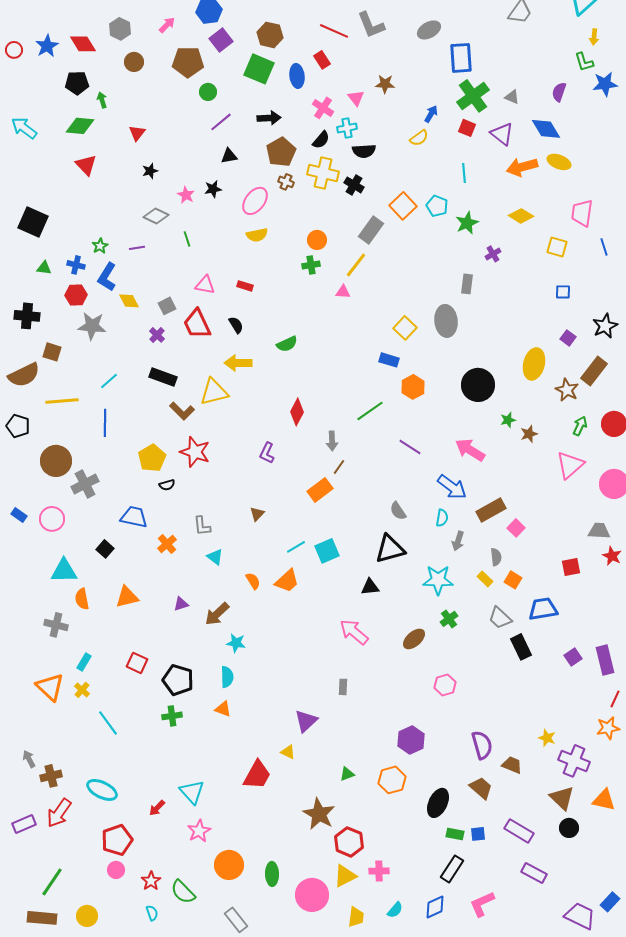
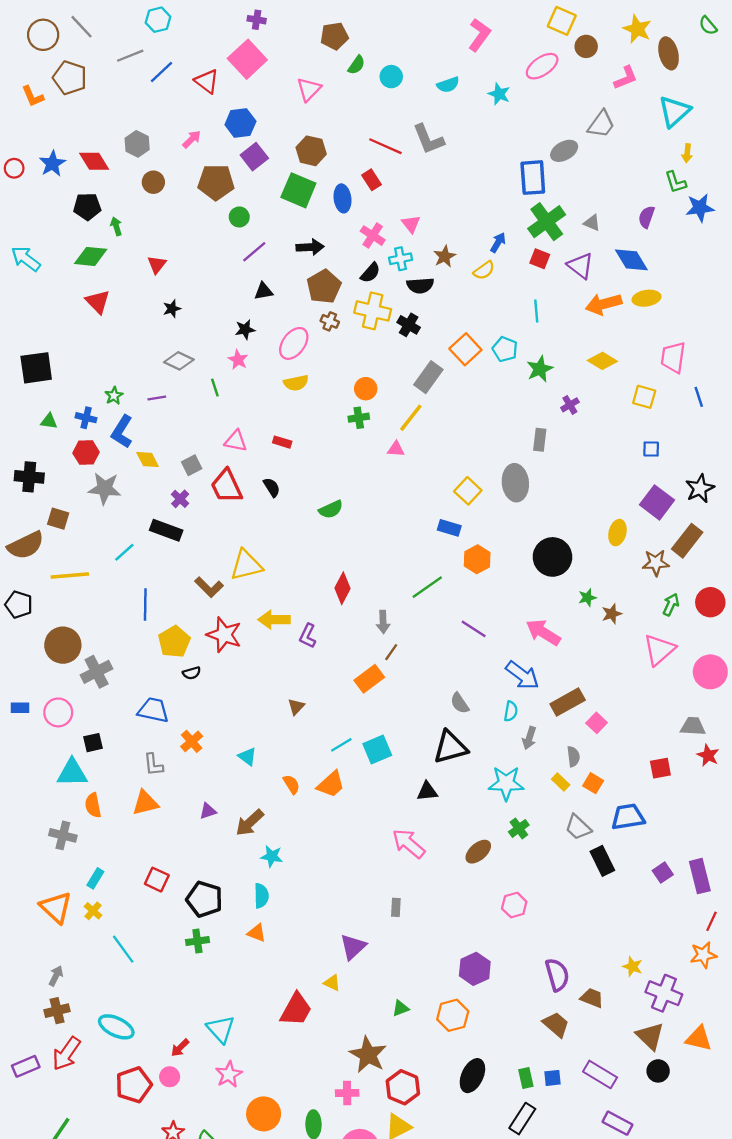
gray ellipse: (429, 30) -> (564, 151), moved
brown star: (385, 84) -> (445, 256), moved, turned -30
yellow ellipse: (559, 162) -> (646, 298), turned -30
pink star: (186, 195) -> (238, 360), moved
black square: (33, 222) -> (36, 368), turned -32
purple square: (568, 338) -> (657, 502), size x1.8
yellow arrow: (238, 363) -> (274, 620), moved
yellow ellipse: (534, 364) -> (617, 533), size x0.7
black rectangle: (163, 377) -> (166, 530), moved
brown star: (567, 390) -> (656, 563), turned -30
blue line: (105, 423) -> (145, 605), moved
blue rectangle: (19, 515) -> (20, 708), turned -35
gray L-shape: (202, 526) -> (153, 765), moved
black square: (105, 549) -> (93, 743), moved, turned 36
gray arrow: (29, 759) -> (56, 976), moved, turned 54
black ellipse: (438, 803) -> (472, 1076), moved
green rectangle: (455, 834) -> (526, 1078), turned 66
pink circle: (116, 870) -> (170, 1077), moved
pink cross: (379, 871) -> (347, 1093), moved

